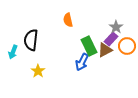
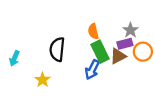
orange semicircle: (68, 20) -> (93, 31), moved
purple rectangle: (111, 39) -> (125, 44), turned 32
black semicircle: (31, 40) -> (57, 49), moved

